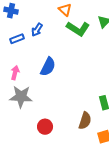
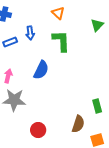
green L-shape: (78, 29) -> (61, 41), moved, turned -125
blue arrow: (37, 30) -> (30, 33), turned -40

